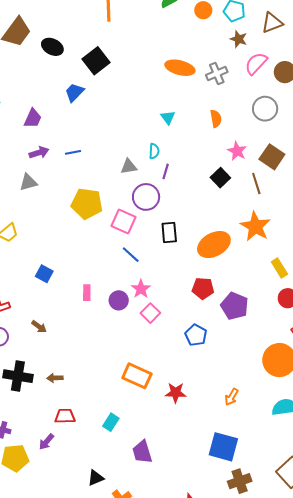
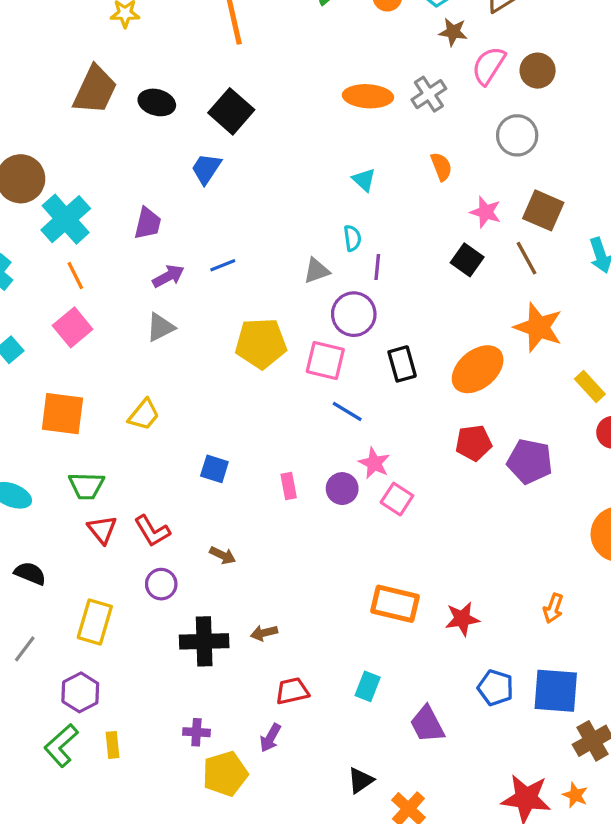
blue pentagon: (196, 335) -> (496, 688), moved

